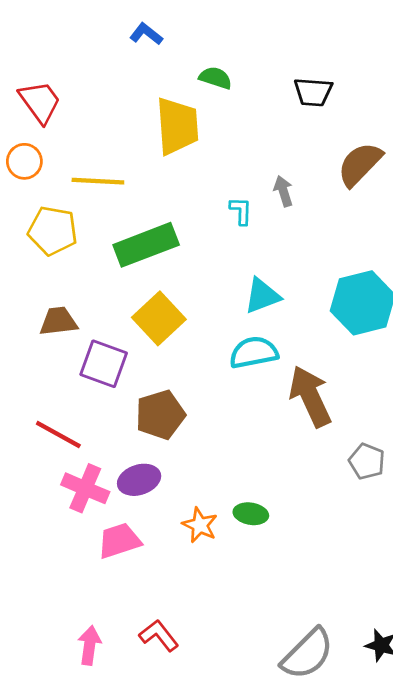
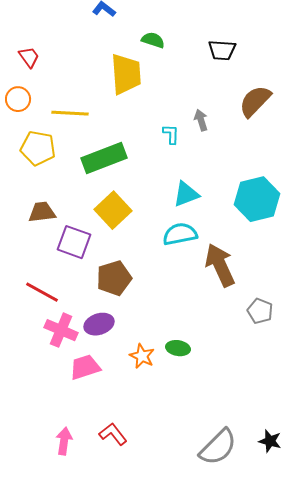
red trapezoid: (40, 102) -> (29, 57), size x0.7

